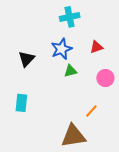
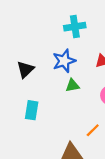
cyan rectangle: (21, 103) -> (32, 110), moved

